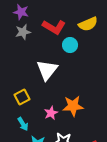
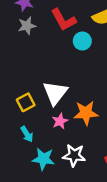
red L-shape: (54, 27) -> (63, 20), turned 30
white triangle: (47, 70) -> (55, 93), moved

